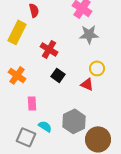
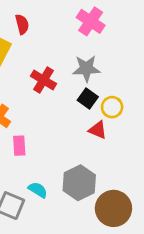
gray star: (89, 34) -> (86, 69), moved
black square: (58, 75) -> (88, 99), moved
pink rectangle: (32, 103) -> (19, 146), moved

